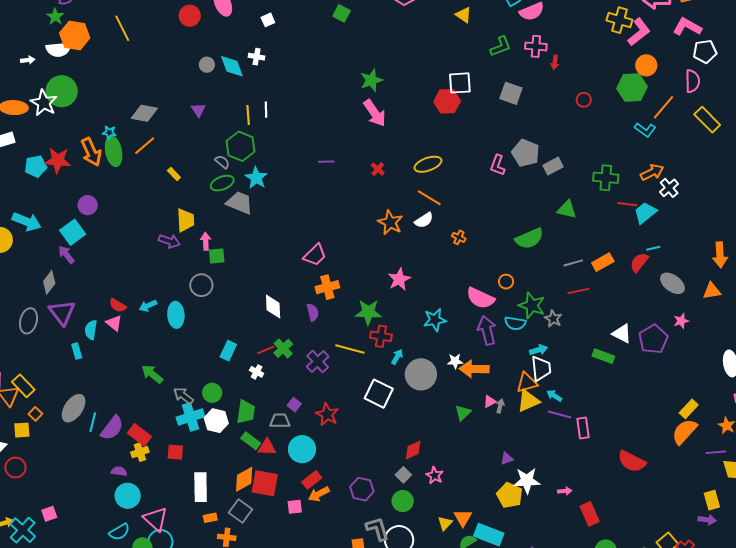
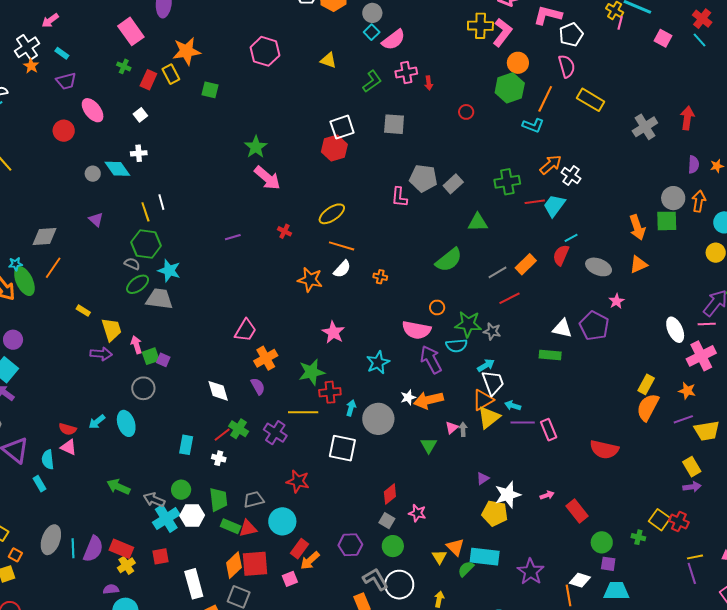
yellow rectangle: (174, 174) -> (83, 311), moved
purple square: (294, 405) -> (163, 360), moved

